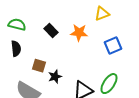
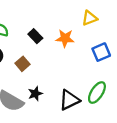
brown square: (39, 66) -> (23, 64), moved, turned 32
black star: (55, 77) -> (35, 94), moved

